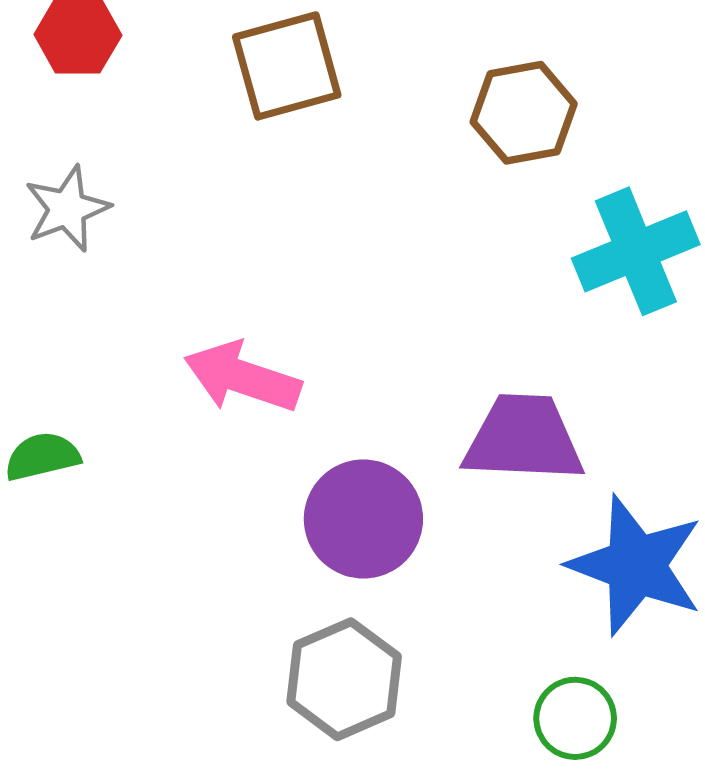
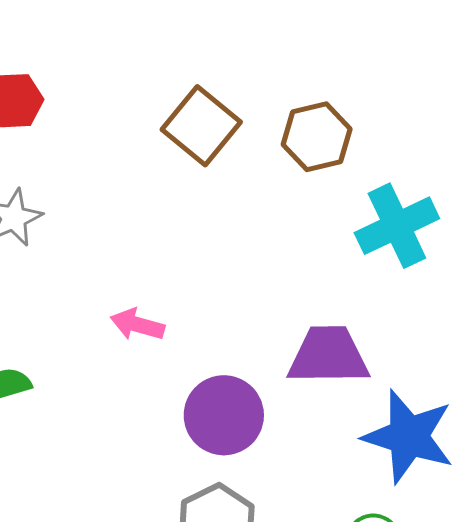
brown square: (287, 66) -> (201, 126), moved, turned -32
pink arrow: (242, 377) -> (137, 325), size x0.7

